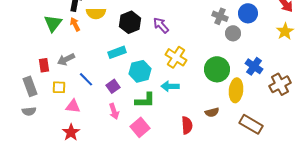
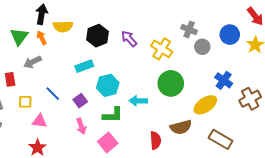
blue circle: (248, 13) -> (230, 35), moved
yellow cross: (176, 57) -> (162, 49), moved
gray arrow: (66, 59) -> (32, 62), moved
green circle: (217, 69) -> (171, 83), moved
yellow ellipse: (236, 90) -> (205, 105), turned 50
brown semicircle: (212, 112) -> (181, 127), size x1.5

